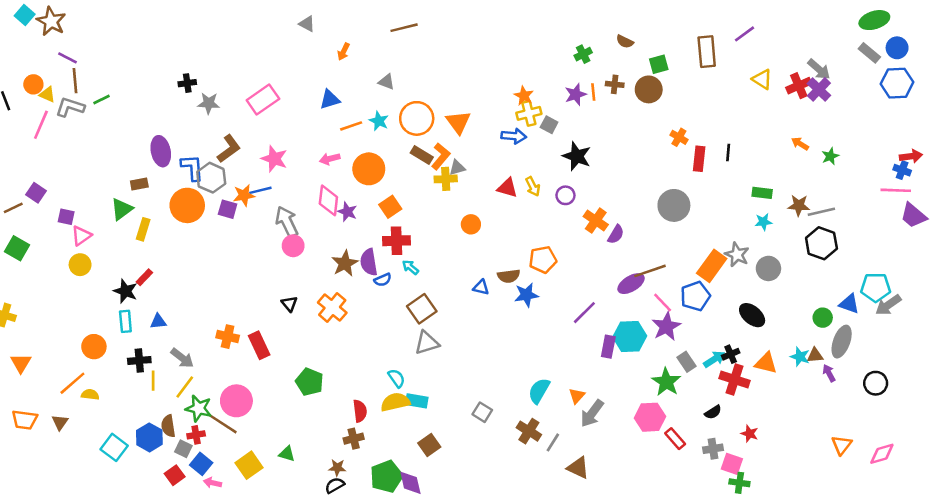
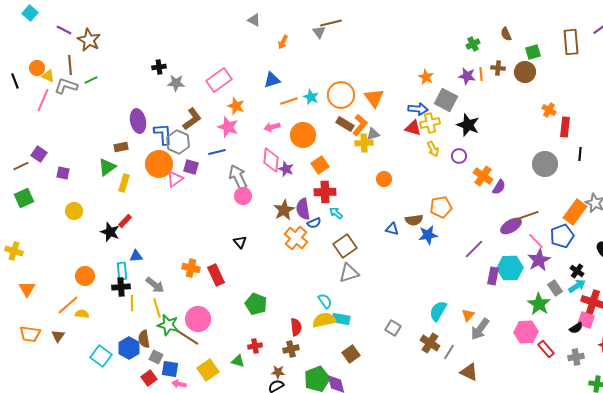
brown star: (51, 21) -> (89, 40), moved
brown semicircle: (625, 42) -> (506, 34), turned 40
purple line: (67, 58) -> (64, 30), moved
gray triangle: (386, 82) -> (319, 32), moved, turned 32
purple star: (576, 94) -> (467, 76), turned 30
yellow cross: (529, 113) -> (430, 123), moved
gray square: (549, 125) -> (446, 100), size x1.6
black line: (728, 152) -> (580, 154), moved
red triangle: (507, 188) -> (413, 128), moved
orange star: (244, 195) -> (236, 106), moved, turned 30
pink triangle: (81, 236) -> (175, 179), moved
green square: (17, 248) -> (24, 198), turned 36
orange cross: (332, 308) -> (296, 238), moved
cyan rectangle: (125, 321) -> (122, 271), moved
black cross: (731, 354) -> (577, 271), moved, turned -32
yellow line: (185, 387) -> (157, 308), turned -54
red cross: (196, 435) -> (255, 346), moved
blue square: (201, 464) -> (170, 369), turned -30
pink square: (732, 464) -> (586, 320), moved

